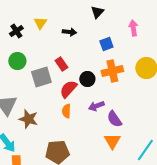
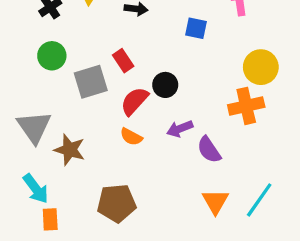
blue square: (106, 44) -> (196, 28), turned 32
orange cross: (112, 71) -> (246, 106), moved
orange semicircle: (66, 111) -> (131, 137), turned -64
orange triangle: (112, 141) -> (215, 202), moved

